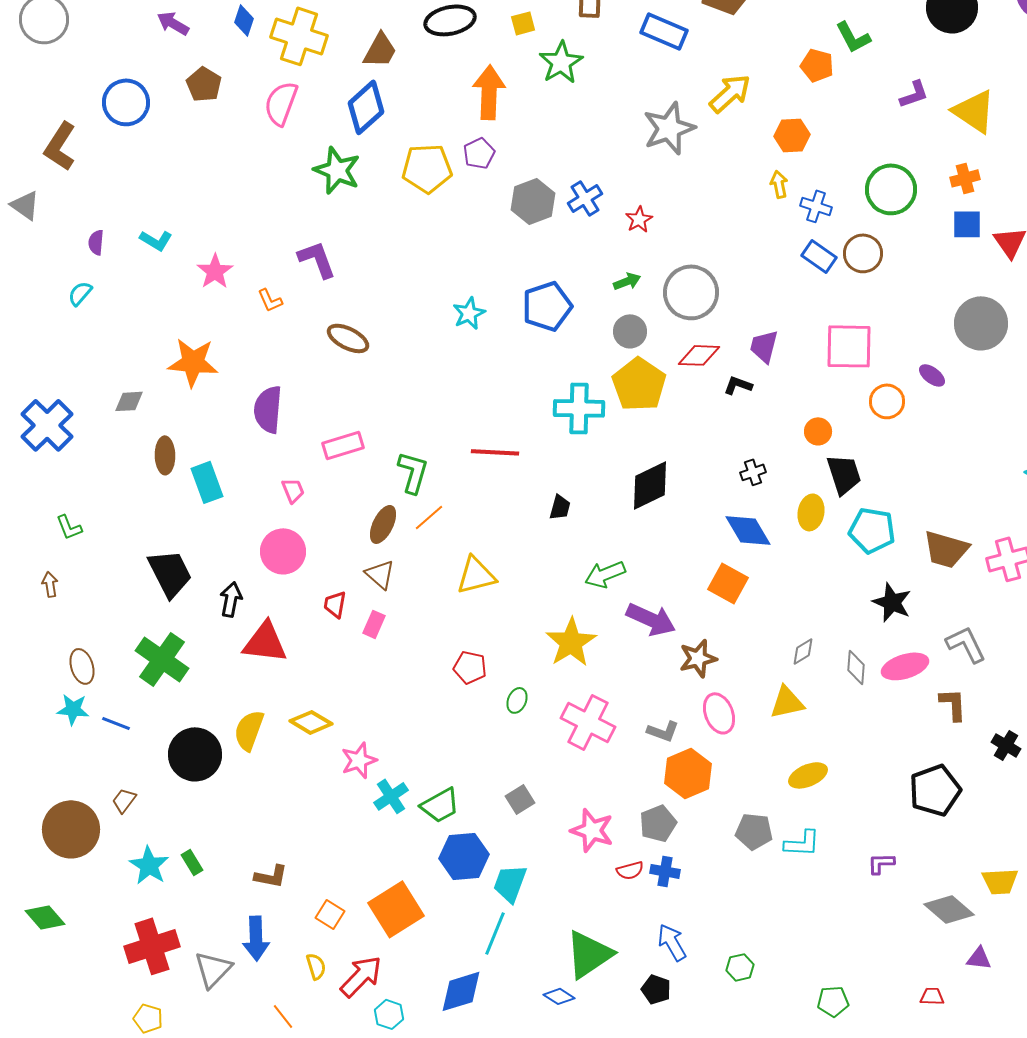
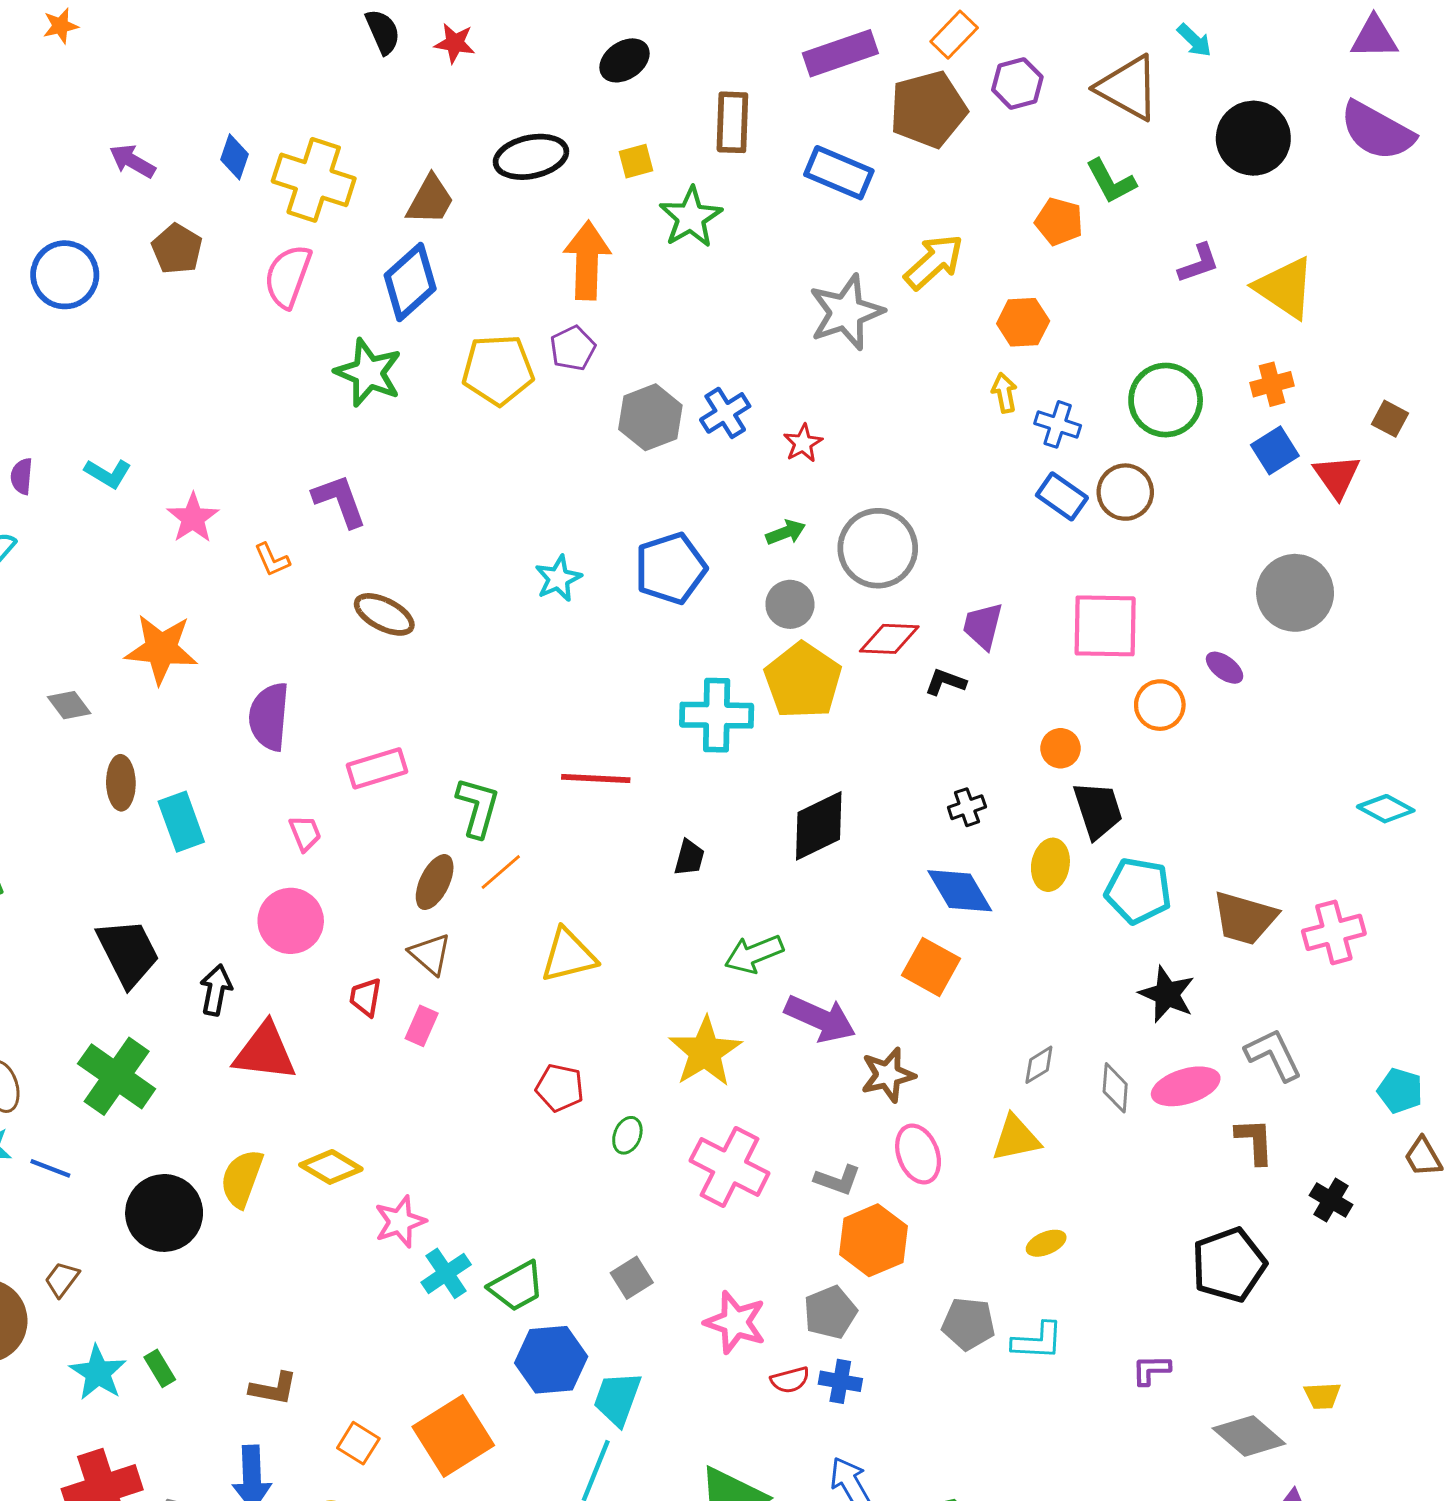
blue square: (967, 224) -> (1275, 450), turned -32
gray diamond: (129, 401) -> (69, 705), turned 56
yellow ellipse: (808, 775) -> (1046, 1243), size x0.7
yellow trapezoid: (1000, 881) -> (1322, 1396), size x0.7

